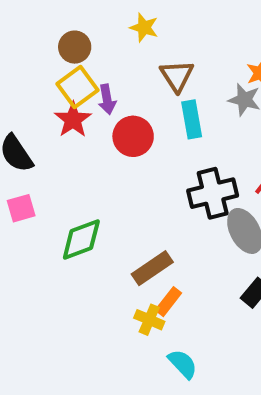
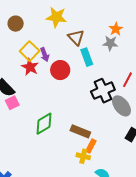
yellow star: (144, 27) -> (56, 17), size x1.5
brown circle: (75, 47) -> (16, 24), moved
pink square: (21, 208) -> (12, 103), moved
brown rectangle: (152, 268) -> (80, 131), turned 66

